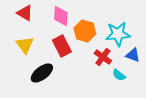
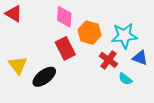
red triangle: (25, 13) -> (14, 14), moved
yellow triangle: (25, 45) -> (18, 65), moved

